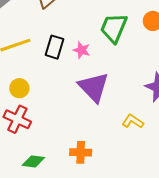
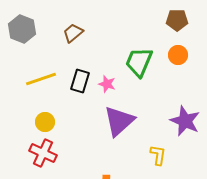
purple triangle: (94, 87) -> (119, 121), turned 32
yellow L-shape: (133, 121) -> (158, 155), turned 65

